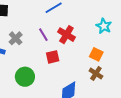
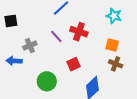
gray cross: (16, 38) -> (30, 46), turned 32
red square: (53, 57) -> (73, 64), moved

